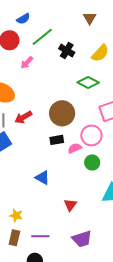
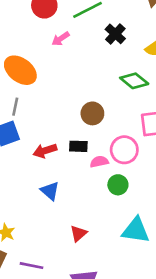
brown circle: (62, 113) -> (92, 113), size x0.7
red arrow: (23, 117) -> (45, 151), moved

